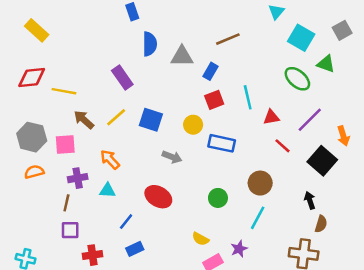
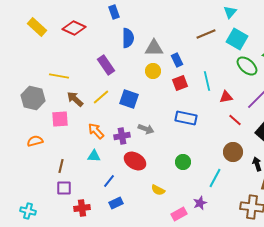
cyan square: (301, 38) -> (237, 39), moved
brown line: (228, 39) -> (206, 34), moved
blue rectangle: (210, 71) -> (177, 60), turned -56
red diamond: (32, 78) -> (74, 28), moved, turned 30
yellow circle: (193, 125) -> (153, 71), moved
gray hexagon: (32, 137) -> (33, 98), moved
purple cross: (78, 178) -> (122, 136), moved
brown circle: (260, 183) -> (233, 152), moved
yellow semicircle: (201, 239) -> (158, 190), moved

